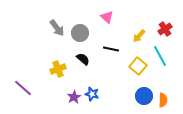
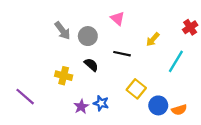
red cross: (165, 29) -> (190, 27), moved
cyan line: (160, 56) -> (176, 61), turned 60
yellow square: (138, 66) -> (136, 89), moved
yellow cross: (58, 69) -> (64, 76), turned 35
orange semicircle: (163, 100) -> (179, 110), turned 72

